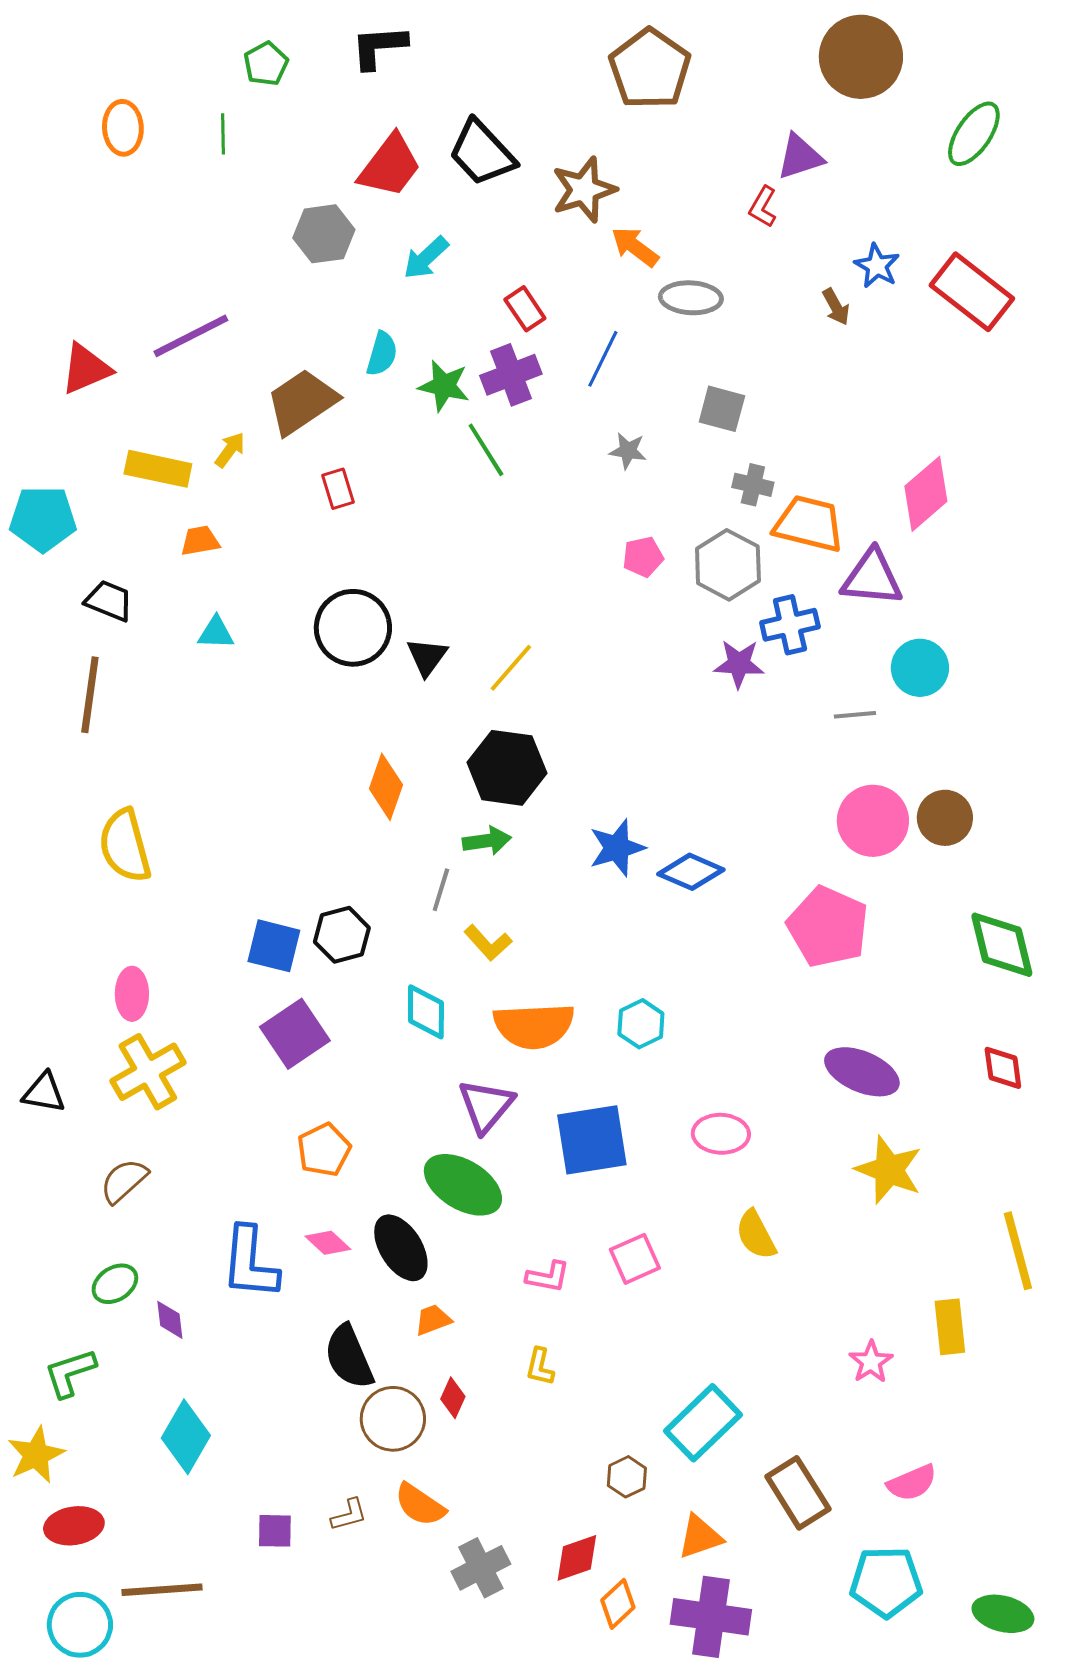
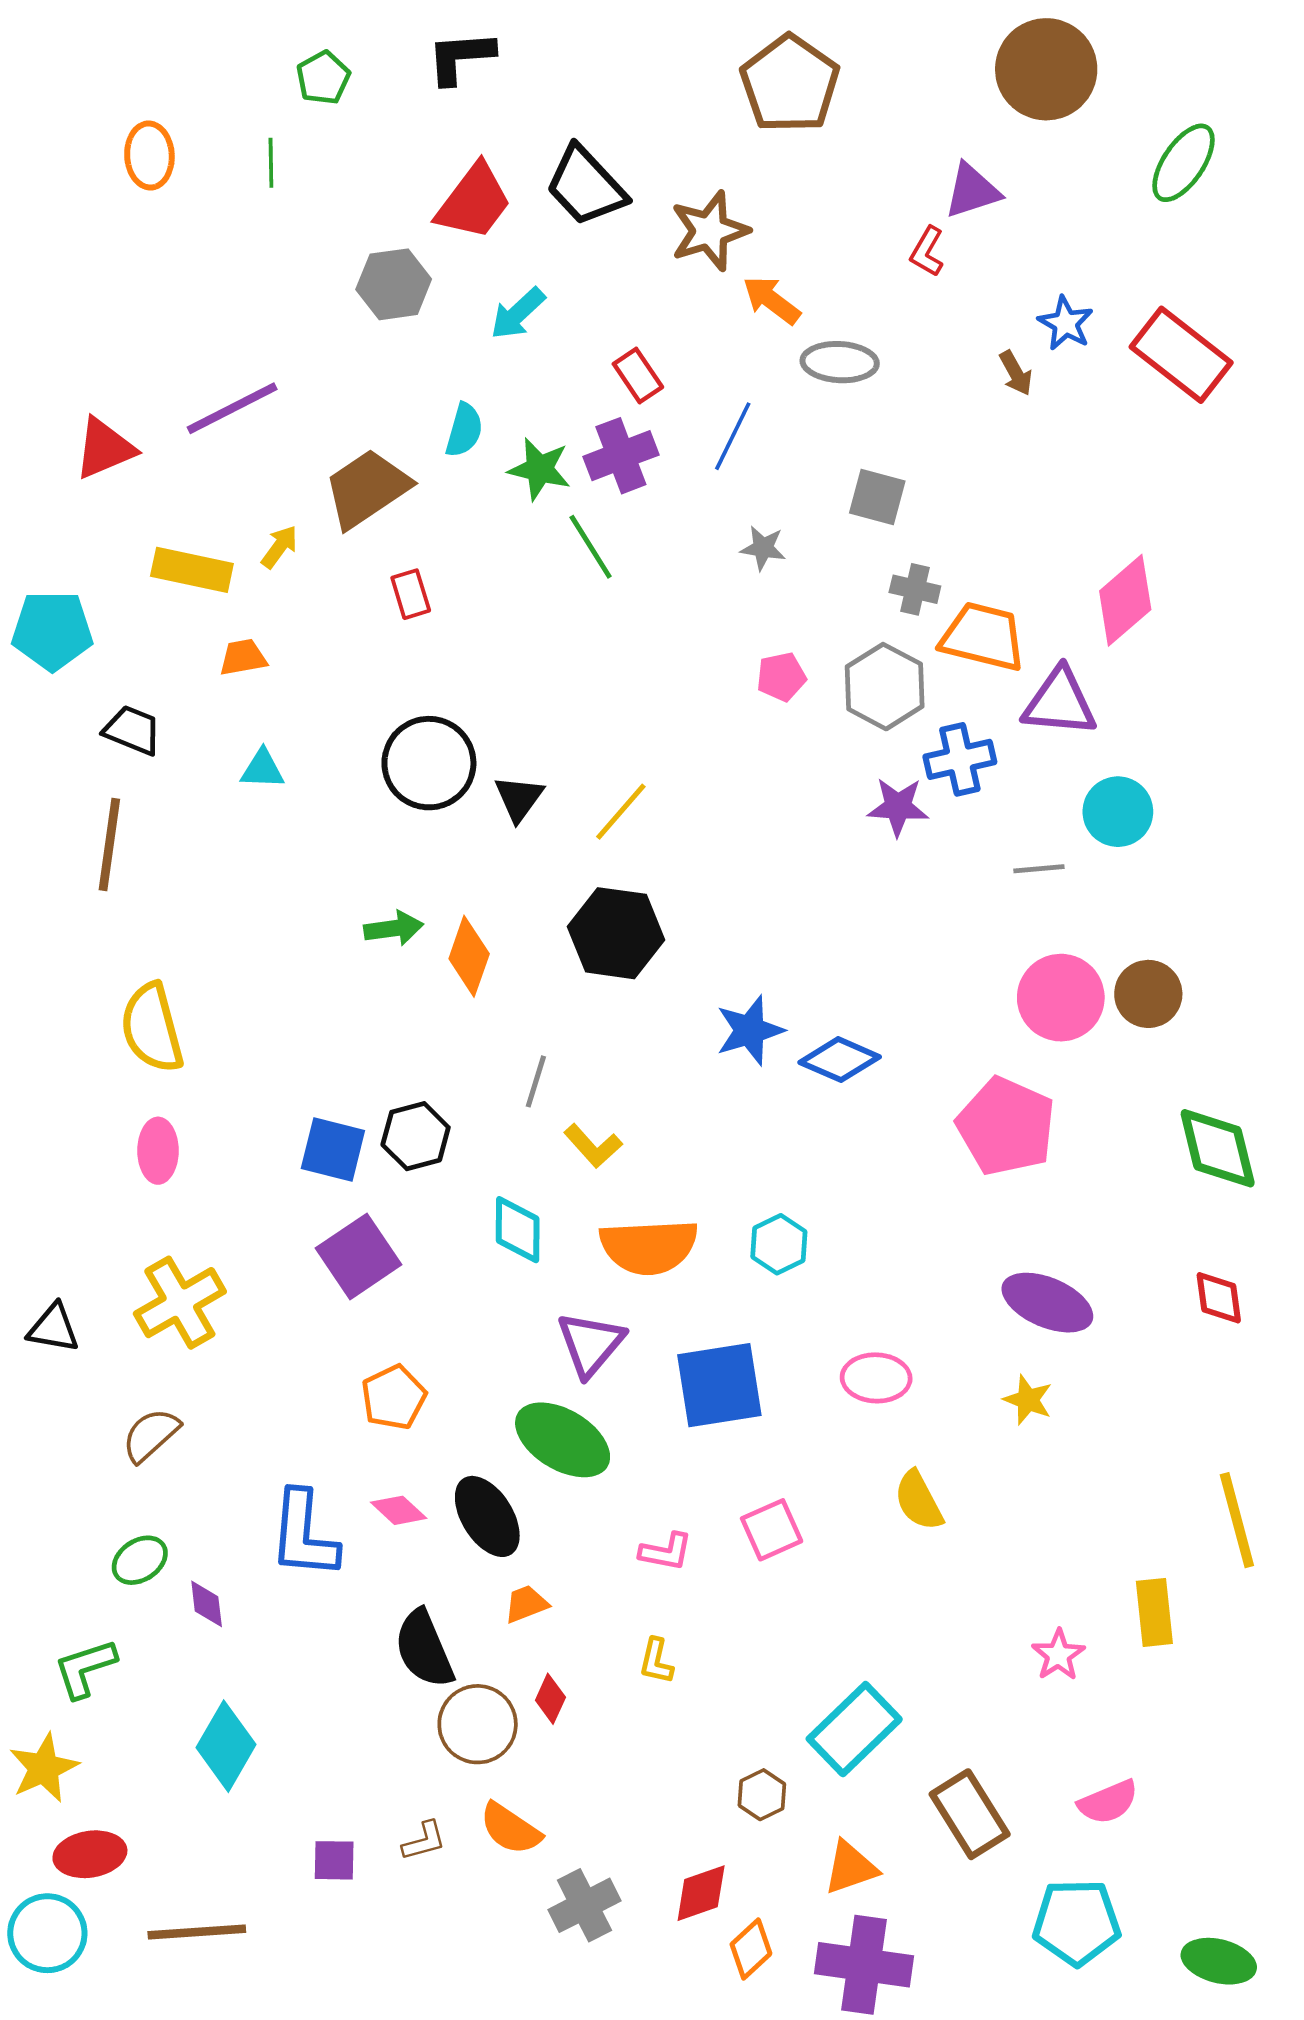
green arrow: (487, 841) -> (394, 928), moved
pink ellipse: (132, 994) -> (158, 1151), moved
yellow star: (889, 1170) -> (1028, 1400), moved, size x0.6
cyan circle: (80, 1625) -> (47, 1933), moved

